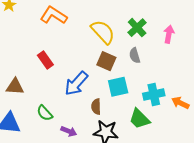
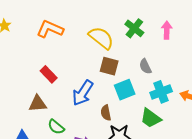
gray semicircle: (135, 55) -> (145, 66), moved
brown triangle: (15, 86) -> (38, 104), moved

